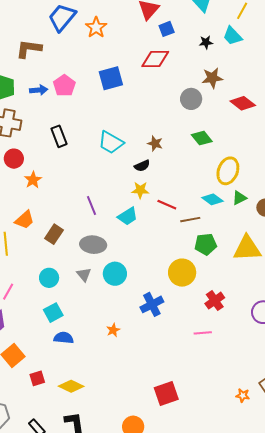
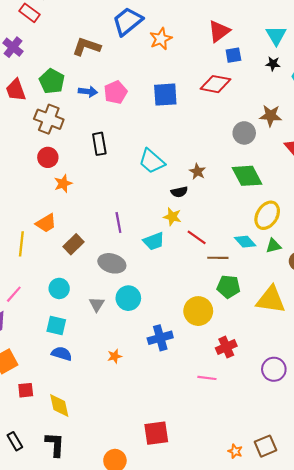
black star: (206, 42) -> (273, 64), moved
green diamond: (202, 138) -> (247, 176), size x1.4
gray triangle: (84, 275) -> (97, 304), moved
cyan square: (53, 313) -> (56, 325), turned 30
yellow diamond: (71, 386) -> (59, 406), turned 40

